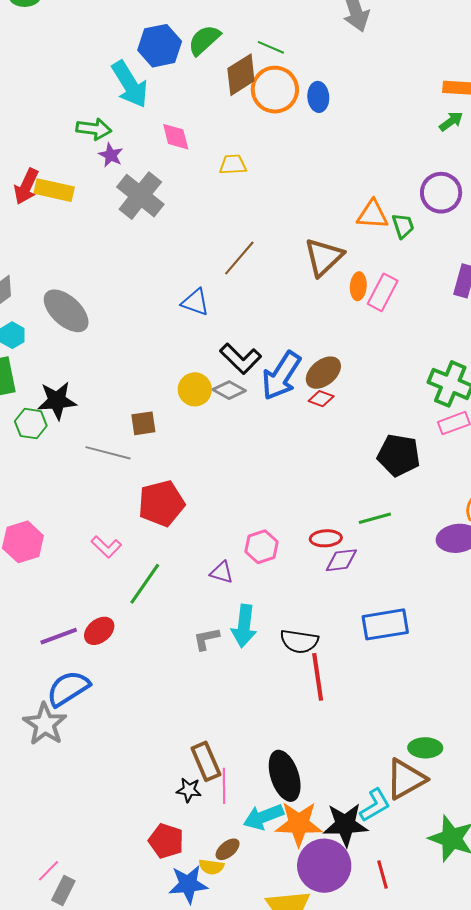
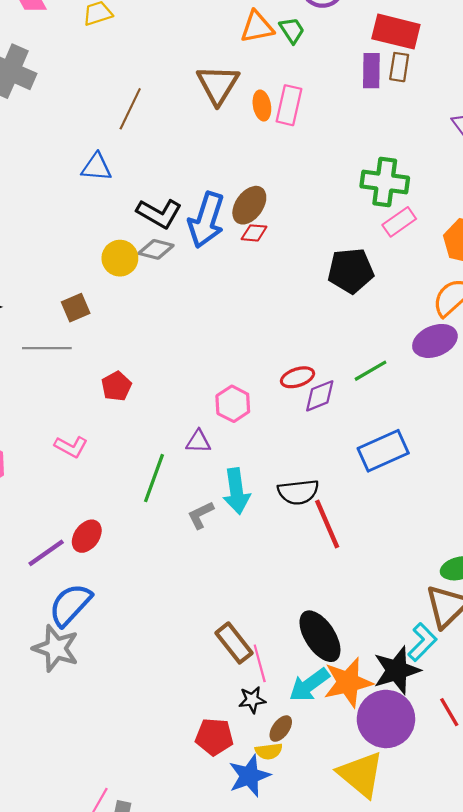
red pentagon: (161, 503) -> (116, 386), size x0.6
green line: (375, 518) -> (371, 371), moved
green line: (145, 584) -> (154, 478), moved
black star: (189, 790) -> (252, 700), moved

